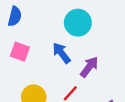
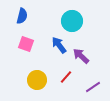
purple arrow: (89, 67) -> (81, 56), turned -84

